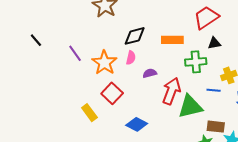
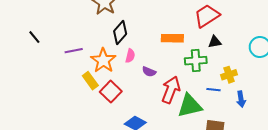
black diamond: (135, 36) -> (120, 32), moved, turned -35
purple line: (75, 53) -> (74, 51), turned -66
purple semicircle: (150, 73) -> (149, 72), turned -144
yellow rectangle: (89, 113) -> (90, 81), moved

